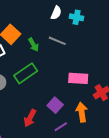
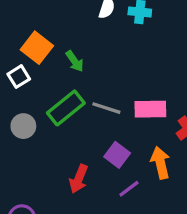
gray line: (57, 41) -> (106, 108), moved

